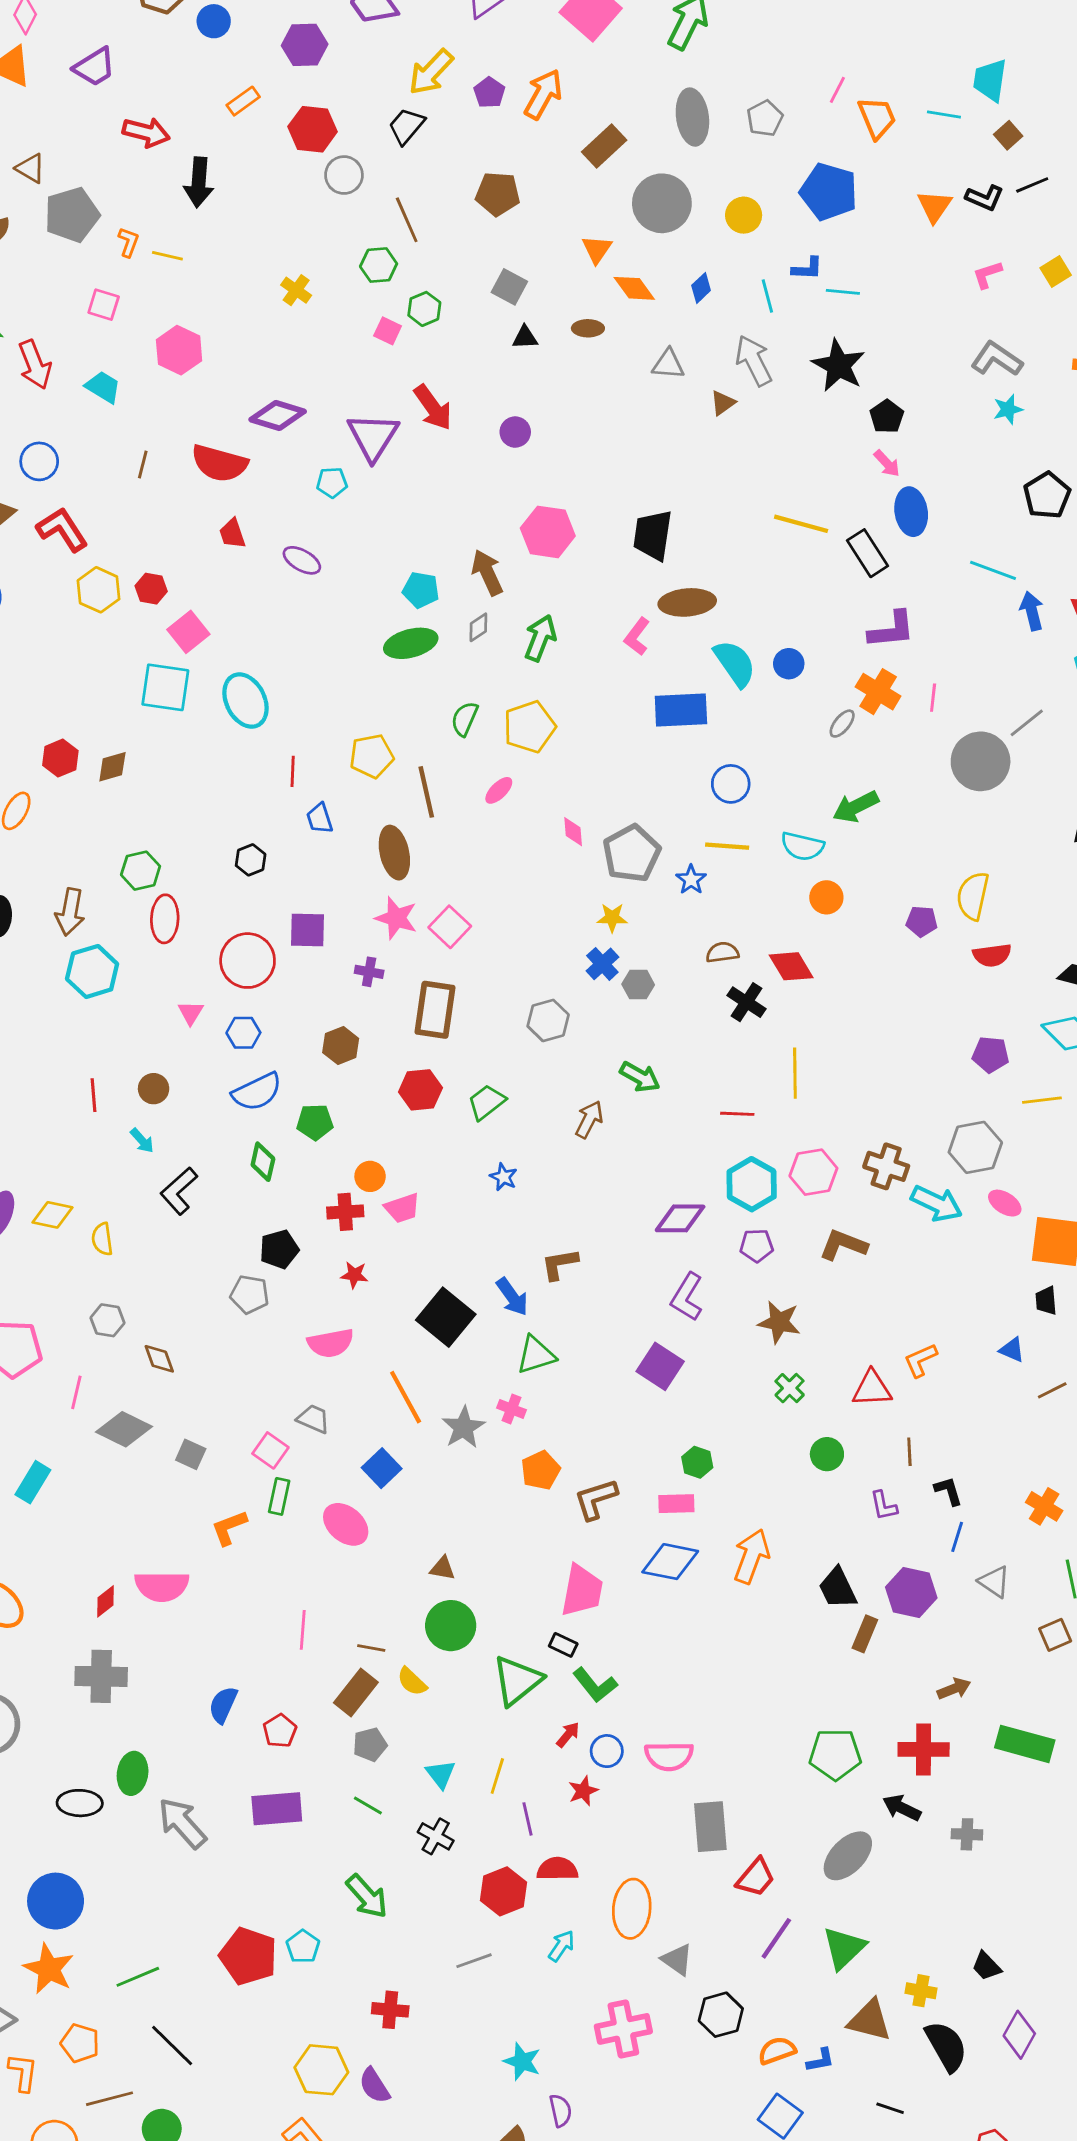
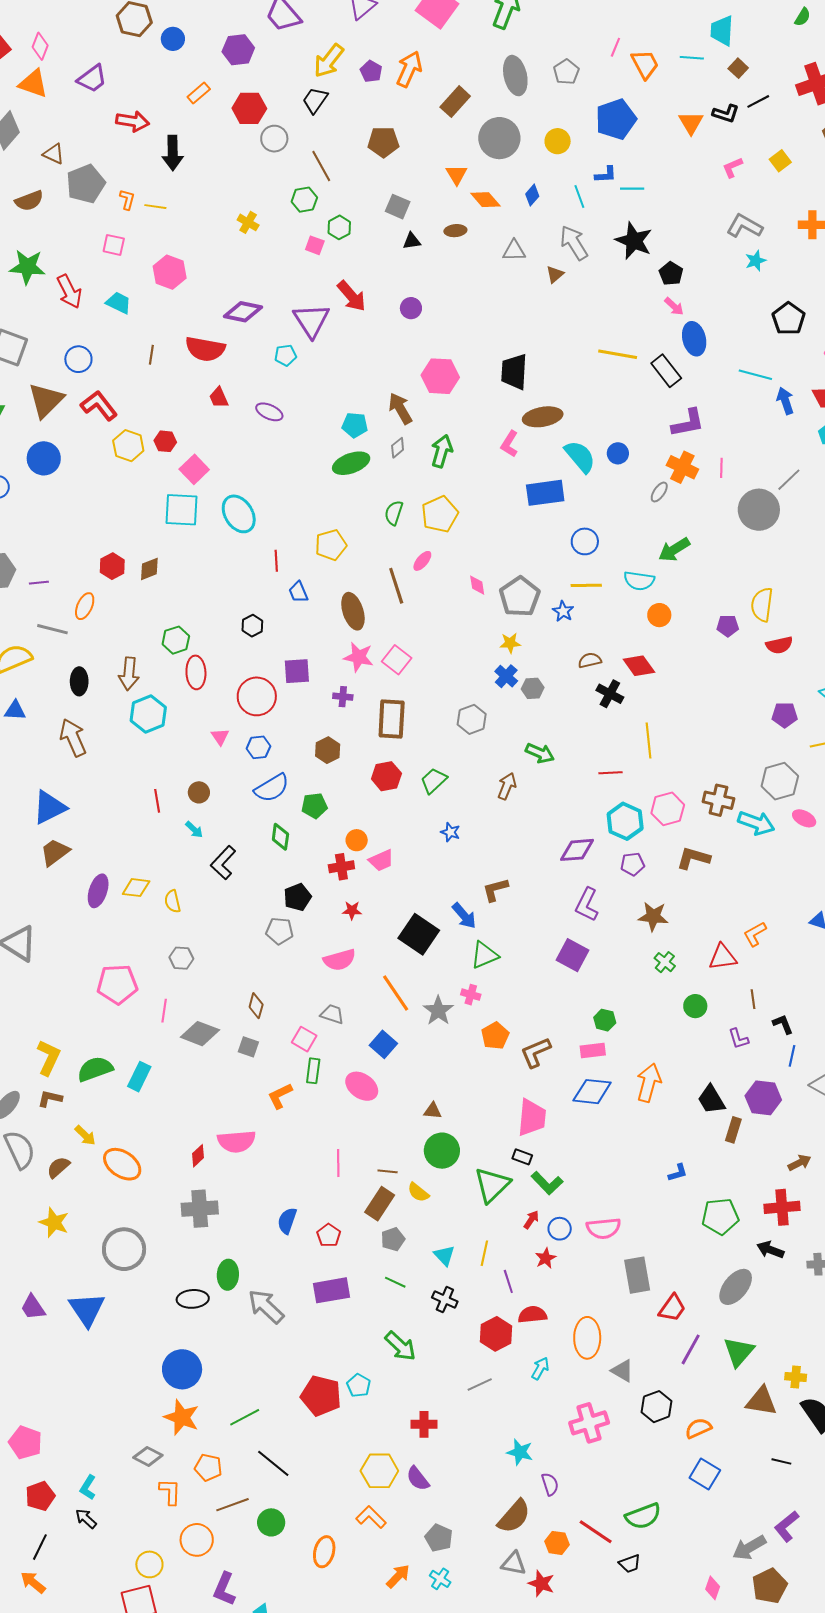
blue pentagon: (829, 192) -> (616, 119), turned -30
brown line: (426, 792) -> (396, 586), moved
brown diamond: (159, 1359) -> (256, 1006), moved, turned 40
blue L-shape: (820, 2060) -> (678, 1173), moved

